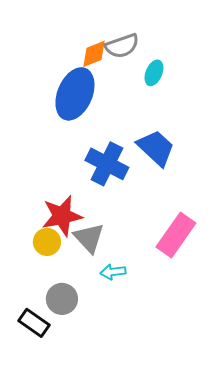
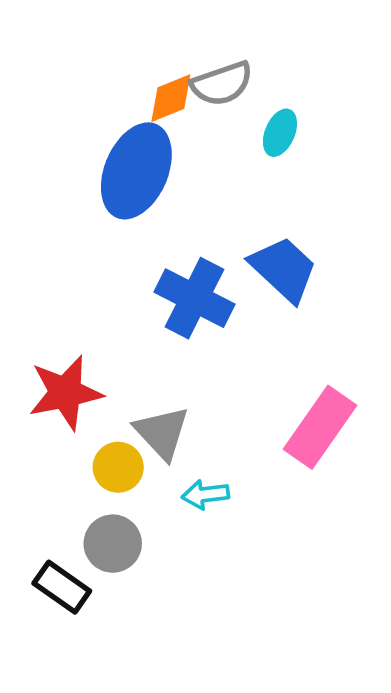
red star: (62, 216) -> (65, 393), moved
yellow circle: (47, 242) -> (118, 467), moved

